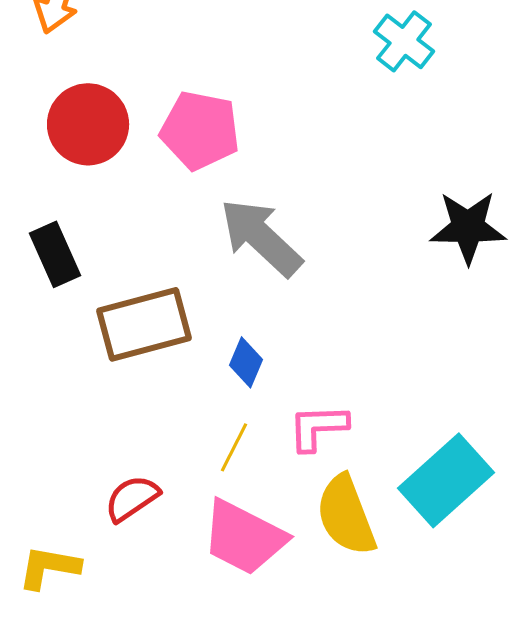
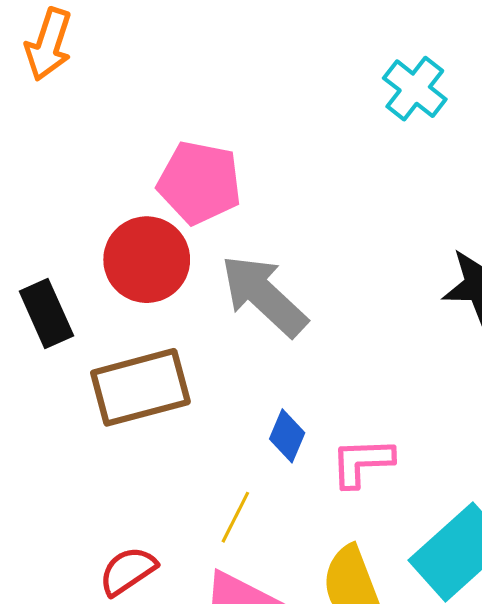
red circle: (88, 124) -> (147, 260), moved
blue diamond: (246, 362) -> (287, 436), moved
pink L-shape: (318, 427) -> (362, 462), moved

